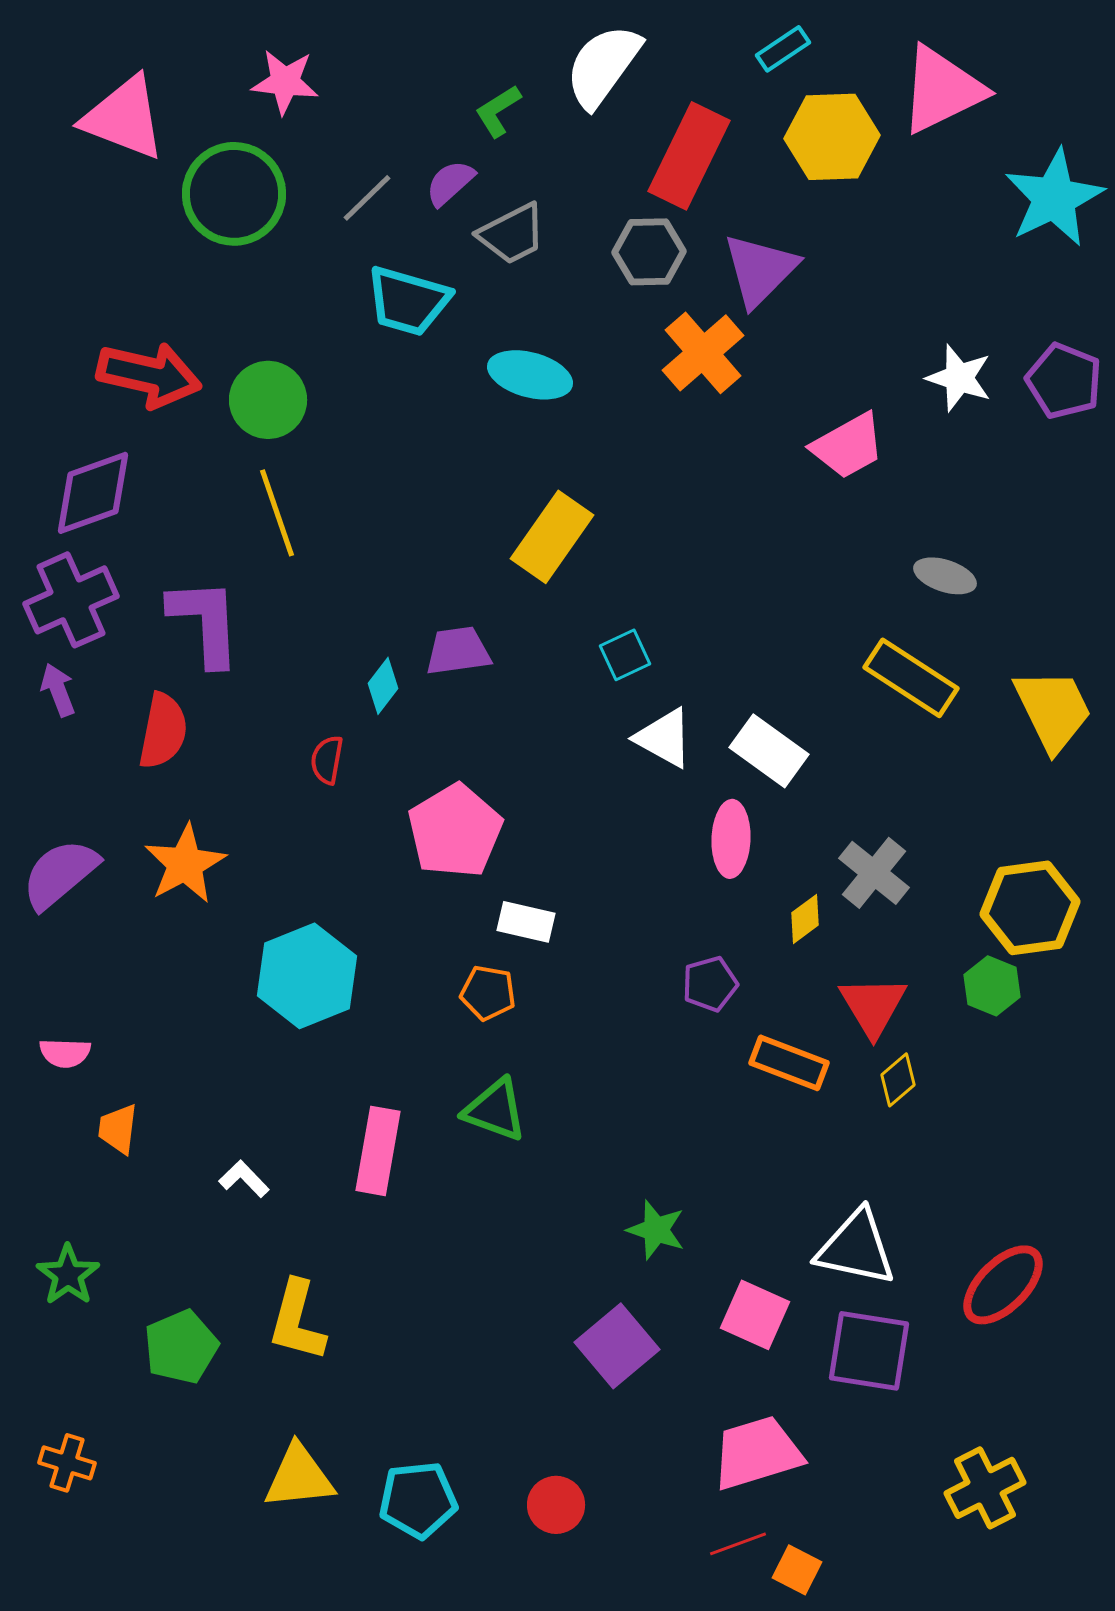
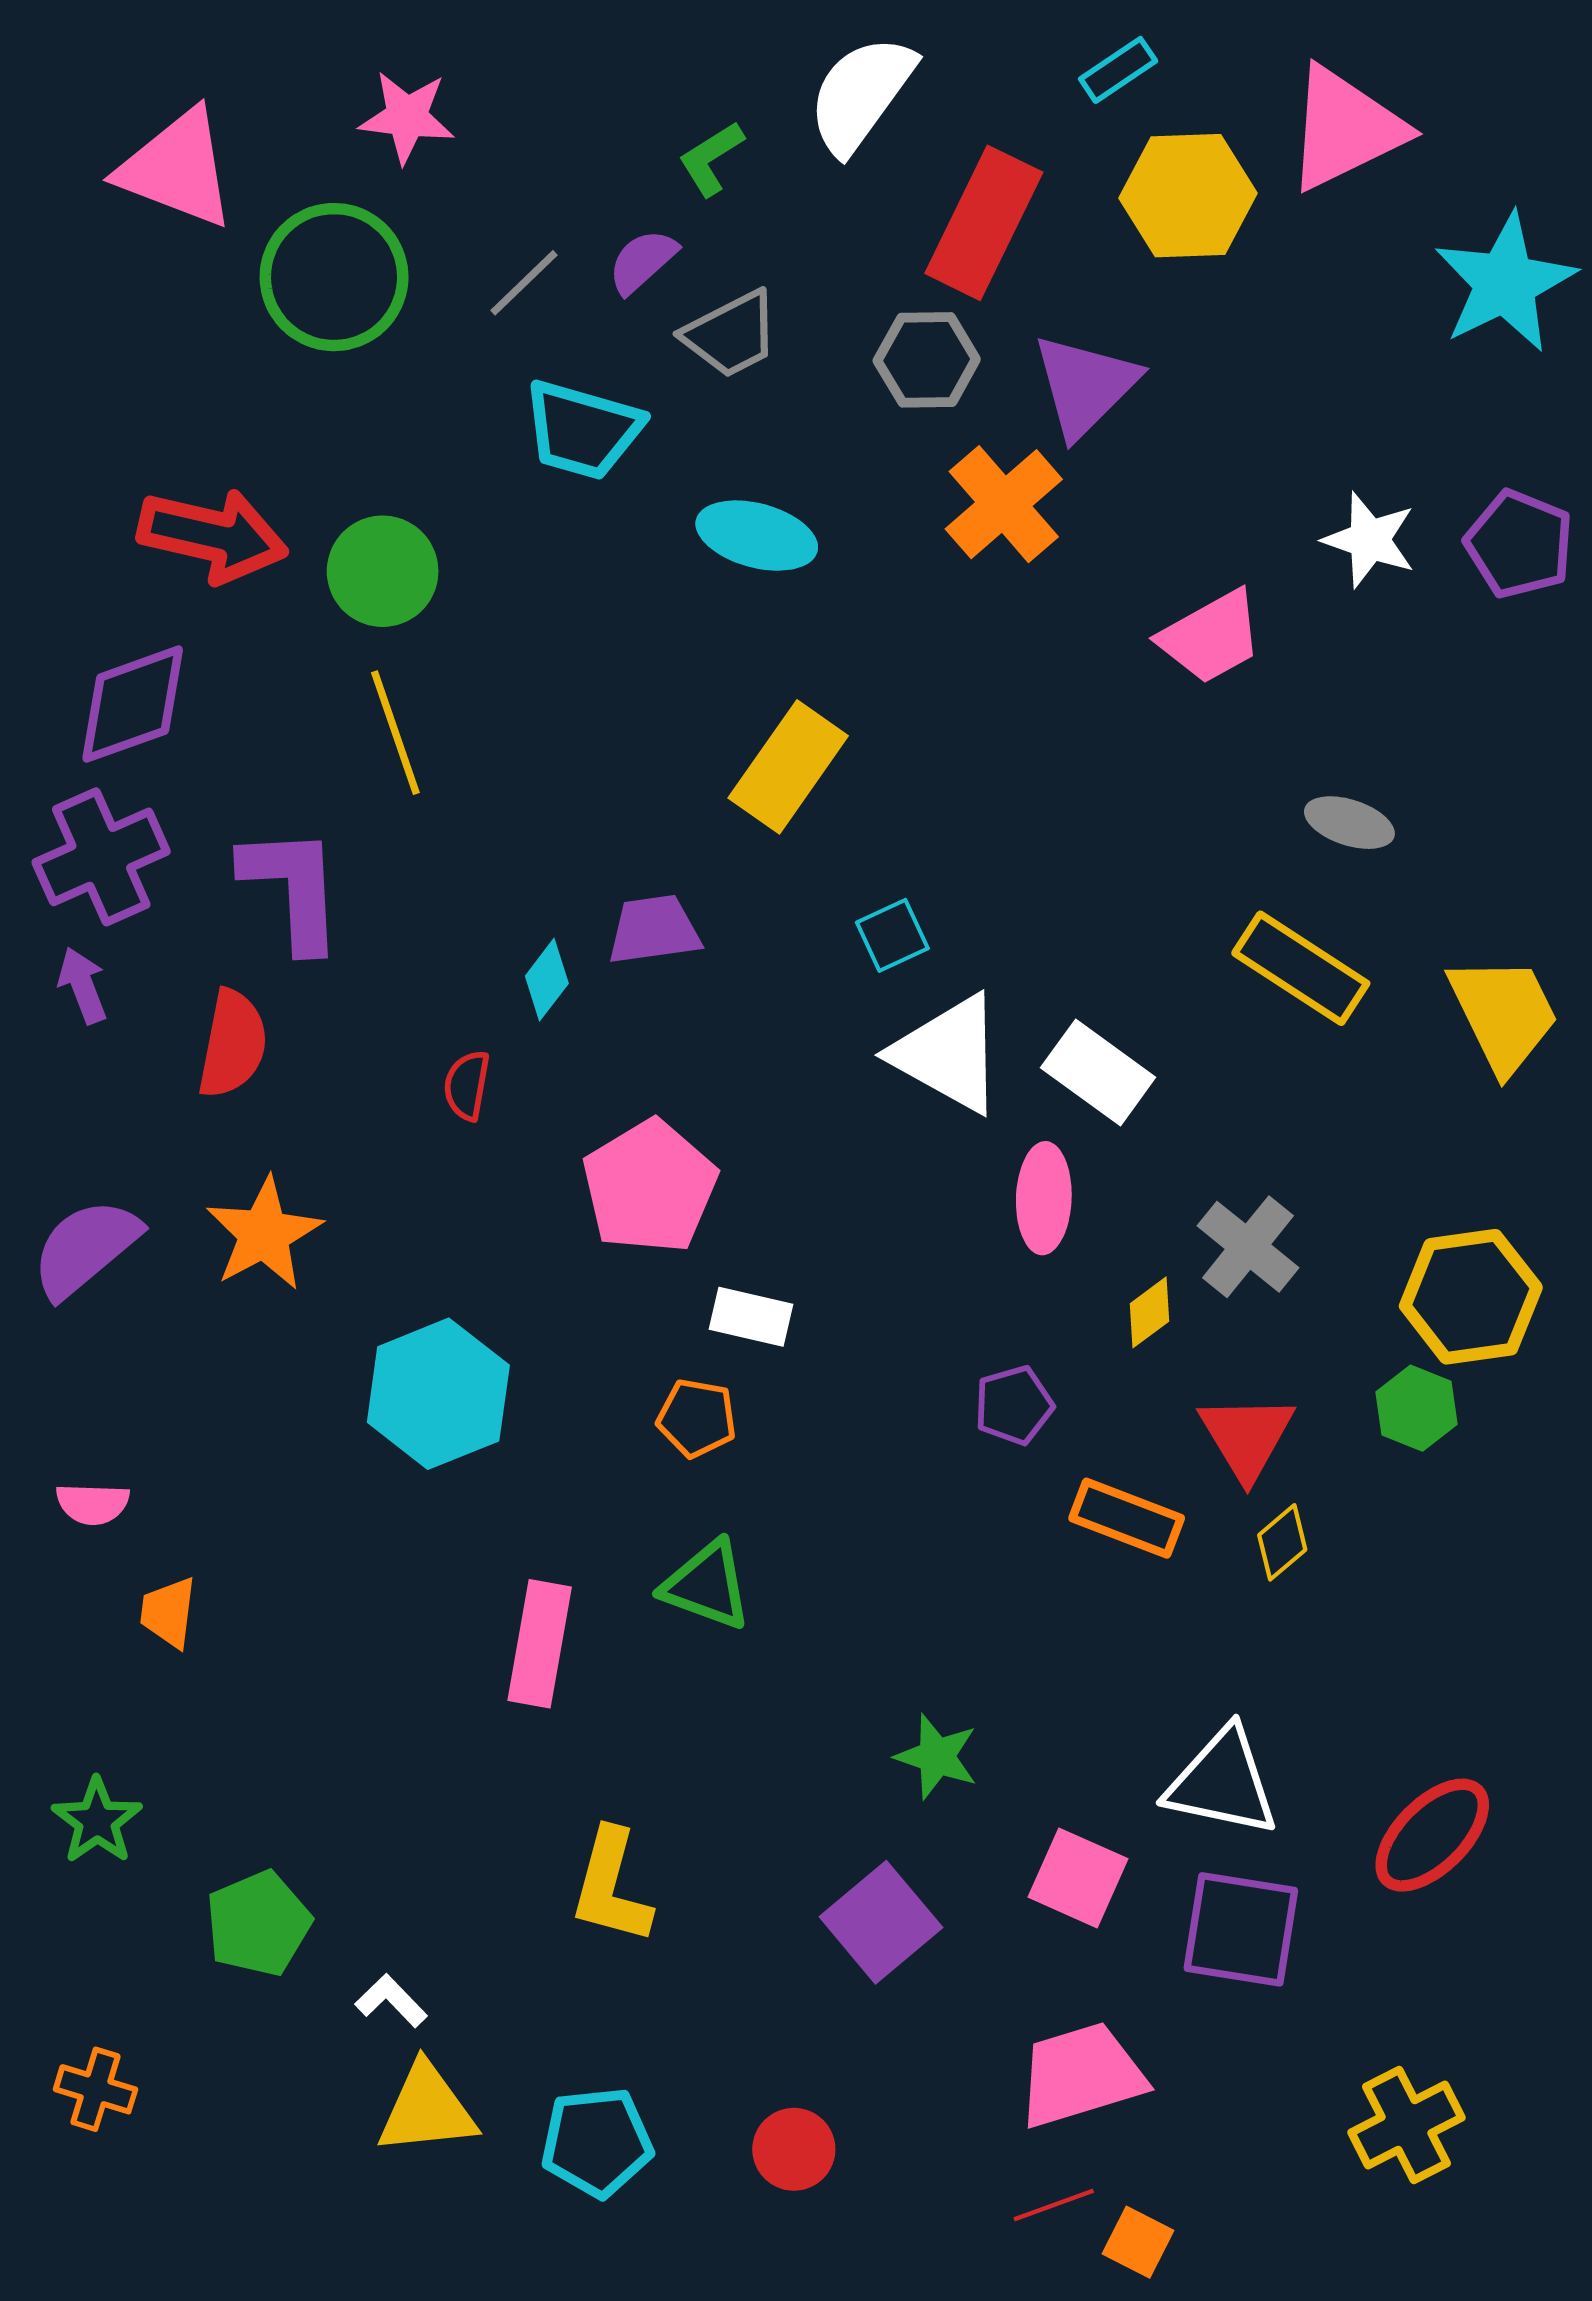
white triangle: (664, 738) -> (948, 1054), size x1.4
white L-shape: (244, 1179) -> (391, 2001), moved
yellow L-shape: (297, 1321) -> (611, 1887), moved

